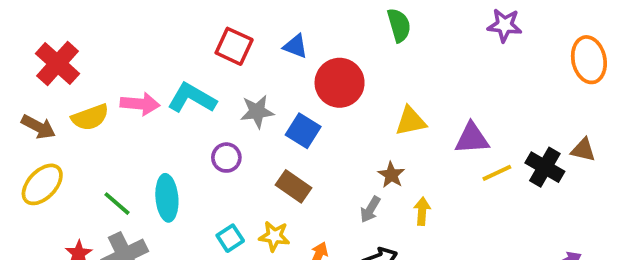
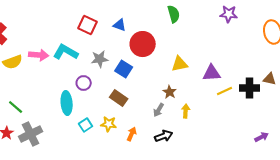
black cross: (545, 167) -> (250, 88), turned -30
cyan ellipse: (167, 198) -> (67, 103), moved
green line: (117, 204) -> (16, 107), moved

